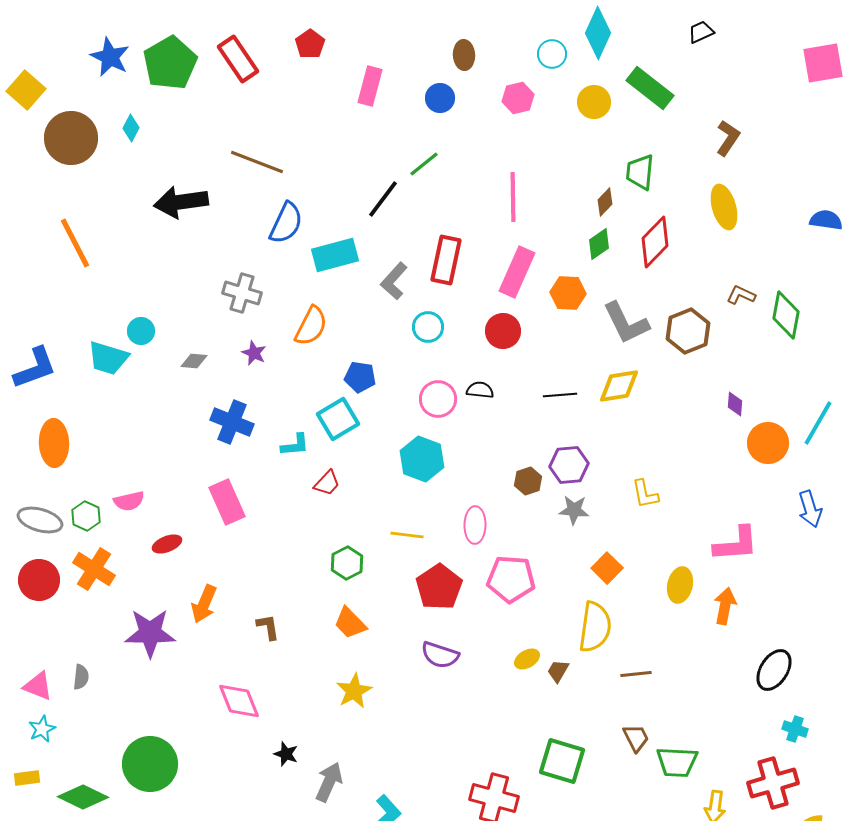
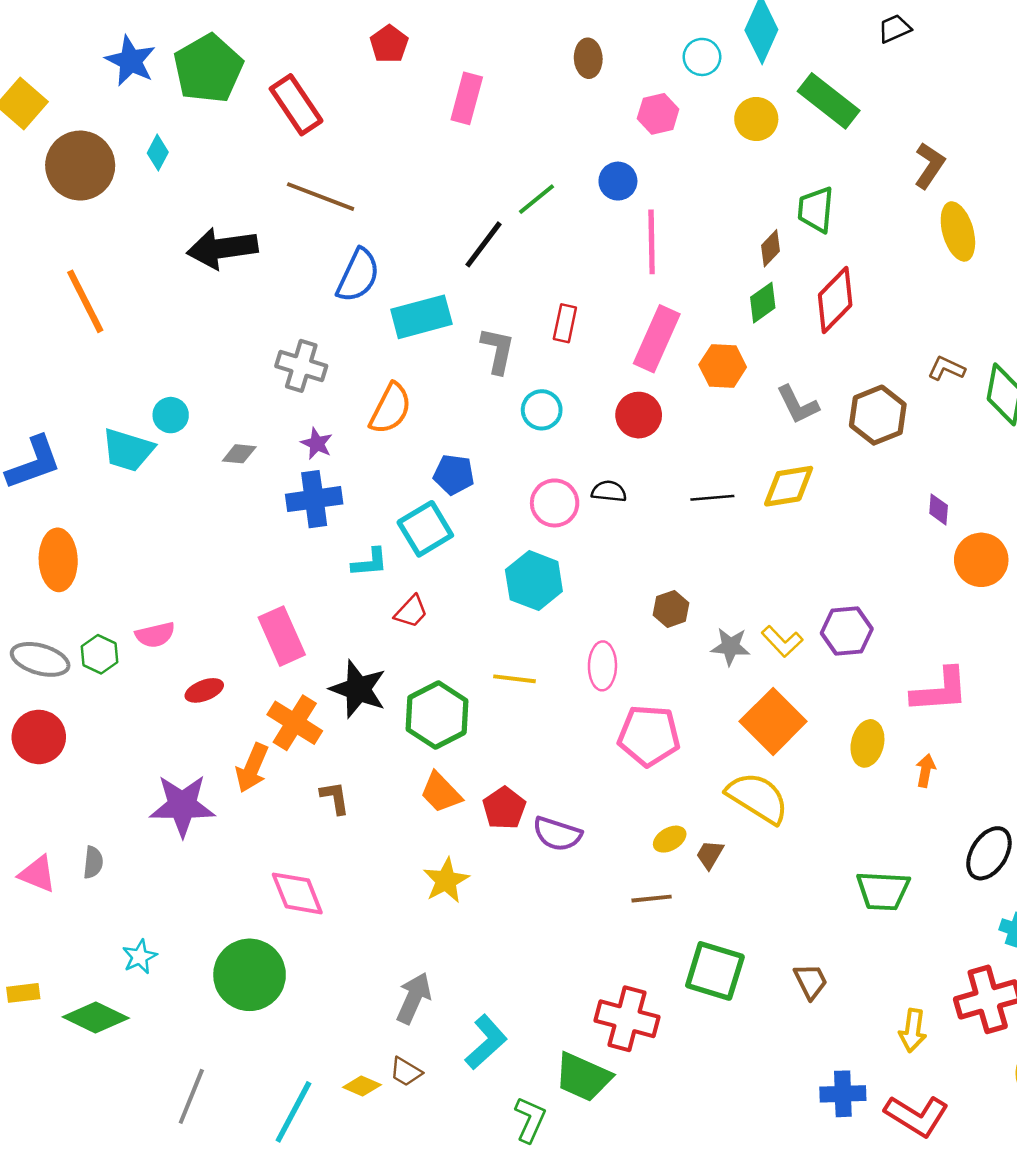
red rectangle: (238, 59) -> (296, 105), moved
blue circle: (440, 98) -> (618, 181), moved
yellow ellipse: (724, 207) -> (958, 231), moved
red rectangle: (446, 260) -> (565, 323), size x0.6
gray L-shape: (394, 281) -> (498, 350), turned 150
gray L-shape: (626, 323) -> (798, 405), size x0.7
blue cross: (232, 422) -> (314, 499), moved, turned -30
purple hexagon: (569, 465) -> (847, 631), moved
yellow L-shape: (645, 494) -> (782, 641), moved, turned -32
green hexagon: (347, 563) -> (437, 715), size x1.5
orange square: (607, 568) -> (773, 721), size x1.6
orange cross: (94, 569) -> (295, 723), moved
red pentagon: (439, 587) -> (504, 808), moved, size x0.7
orange arrow: (725, 606) -> (926, 771), size x0.7
yellow semicircle: (595, 627) -> (758, 798), turned -66
brown line: (636, 674) -> (652, 899), moved
cyan star: (42, 729) -> (140, 957), moved
brown trapezoid: (636, 738) -> (811, 981), moved
black star: (286, 754) -> (358, 689), moved, size x1.8
green trapezoid: (677, 762) -> (883, 891), moved
green circle: (150, 764) -> (250, 975), moved

